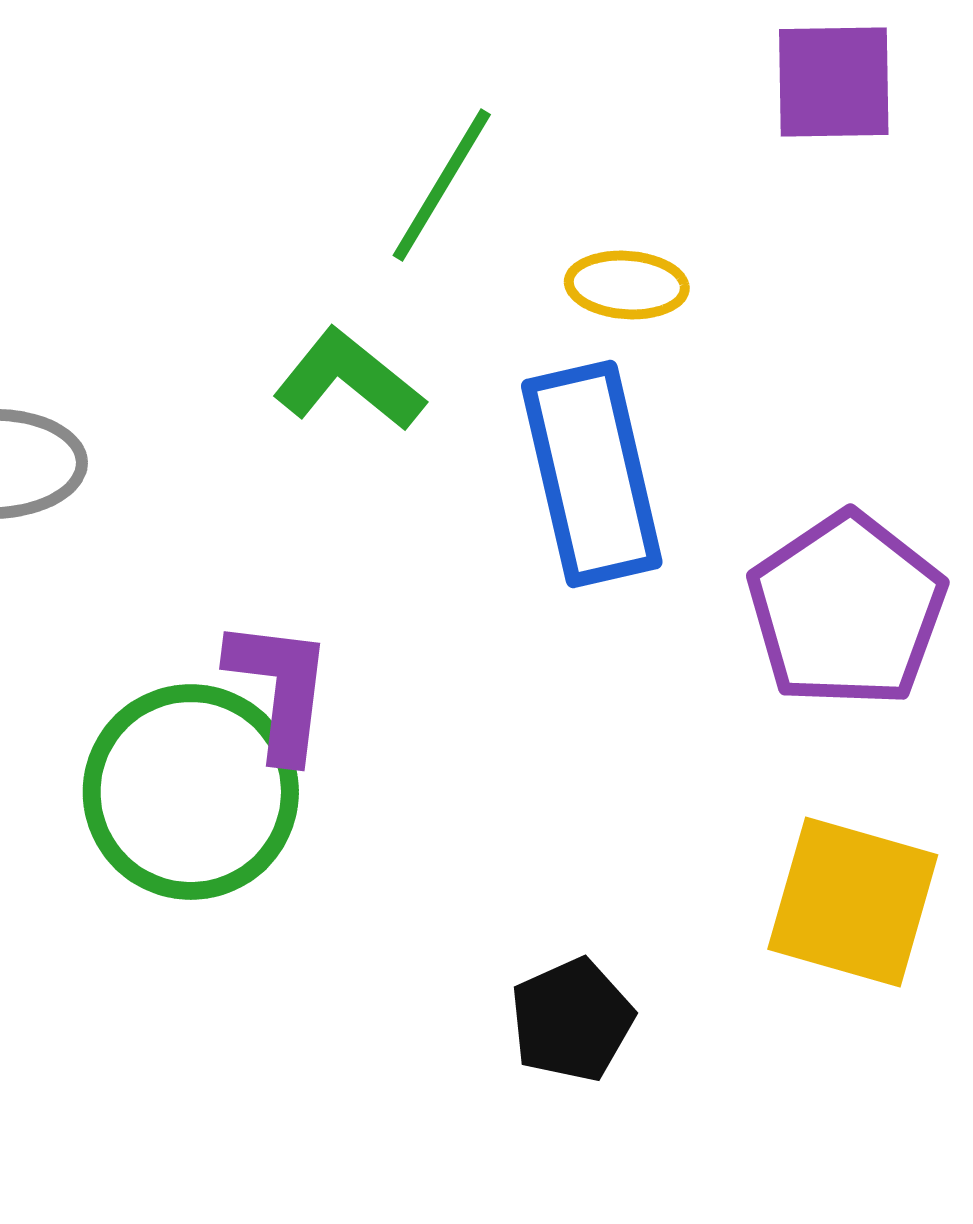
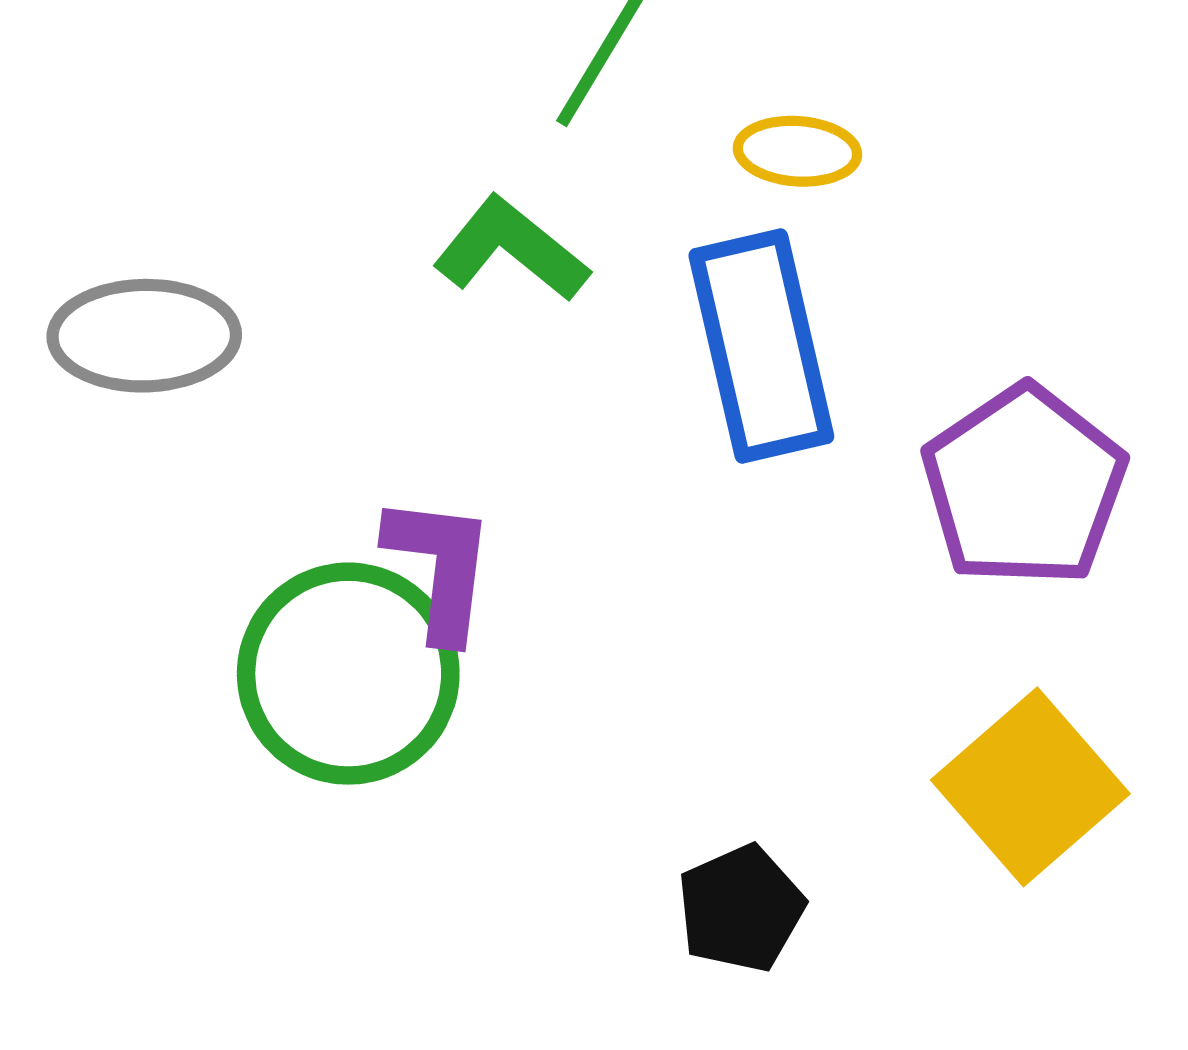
yellow square: (853, 902) -> (1030, 787), turned 33

